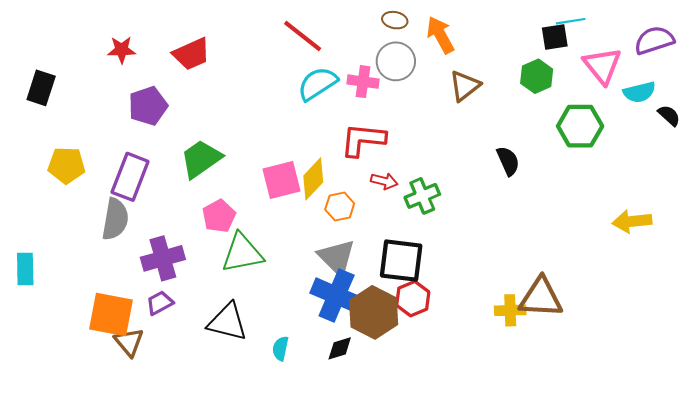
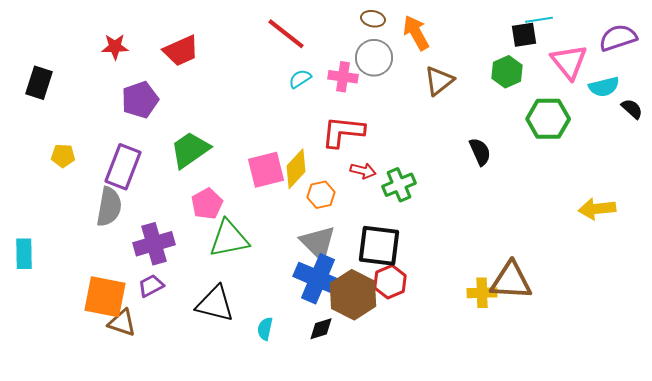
cyan semicircle: (317, 84) -> (300, 79), size x0.6
yellow pentagon: (66, 165) -> (63, 156), size x0.7
brown triangle: (129, 342) -> (122, 323), turned -32

